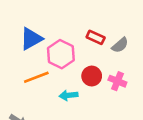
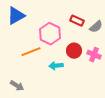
blue triangle: (31, 39) -> (16, 16), moved

